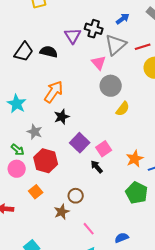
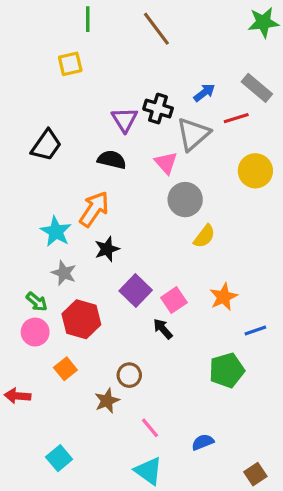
red line: (143, 47) -> (236, 118), moved
black semicircle: (49, 52) -> (112, 160), moved
cyan star: (17, 104) -> (56, 231), moved
orange star: (135, 159) -> (223, 297), moved
green pentagon: (137, 193) -> (227, 370), turned 30

